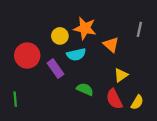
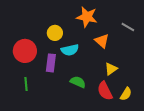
orange star: (85, 28) -> (87, 17), moved
gray line: (139, 29) -> (128, 27), turned -72
purple rectangle: (56, 69) -> (51, 63), turned 42
green line: (15, 99) -> (26, 84), moved

